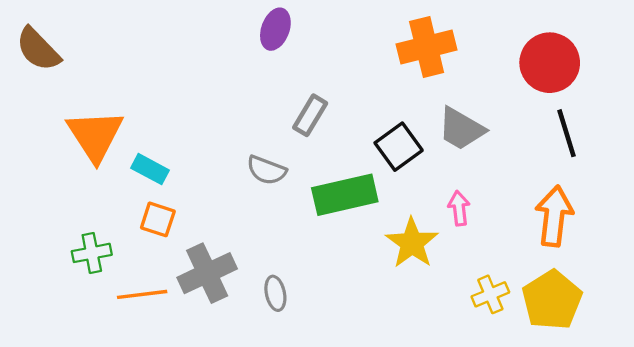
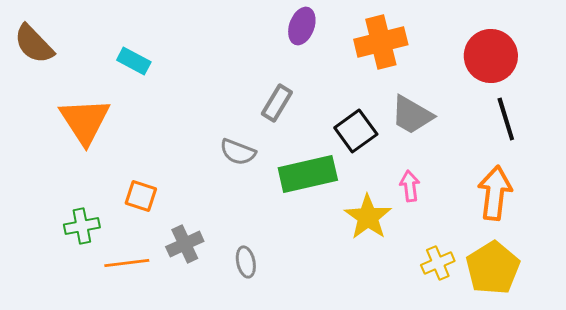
purple ellipse: (275, 29) -> (302, 26), moved
cyan rectangle: (150, 169) -> (134, 61), moved
gray cross: (207, 273) -> (185, 244), size x0.7

